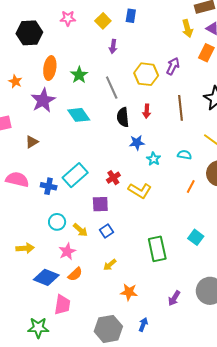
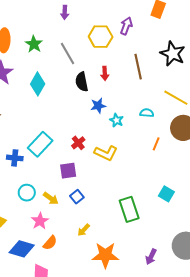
cyan diamond: (79, 115) -> (38, 84), turned 70
orange star: (129, 292) -> (105, 255), size x1.5

